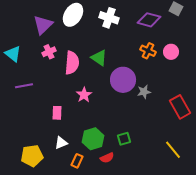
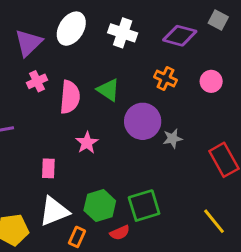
orange cross: (148, 51) -> (165, 78), moved
green square: (124, 139) -> (144, 206), size x1.6
white triangle: (61, 143) -> (54, 211), size x1.6

